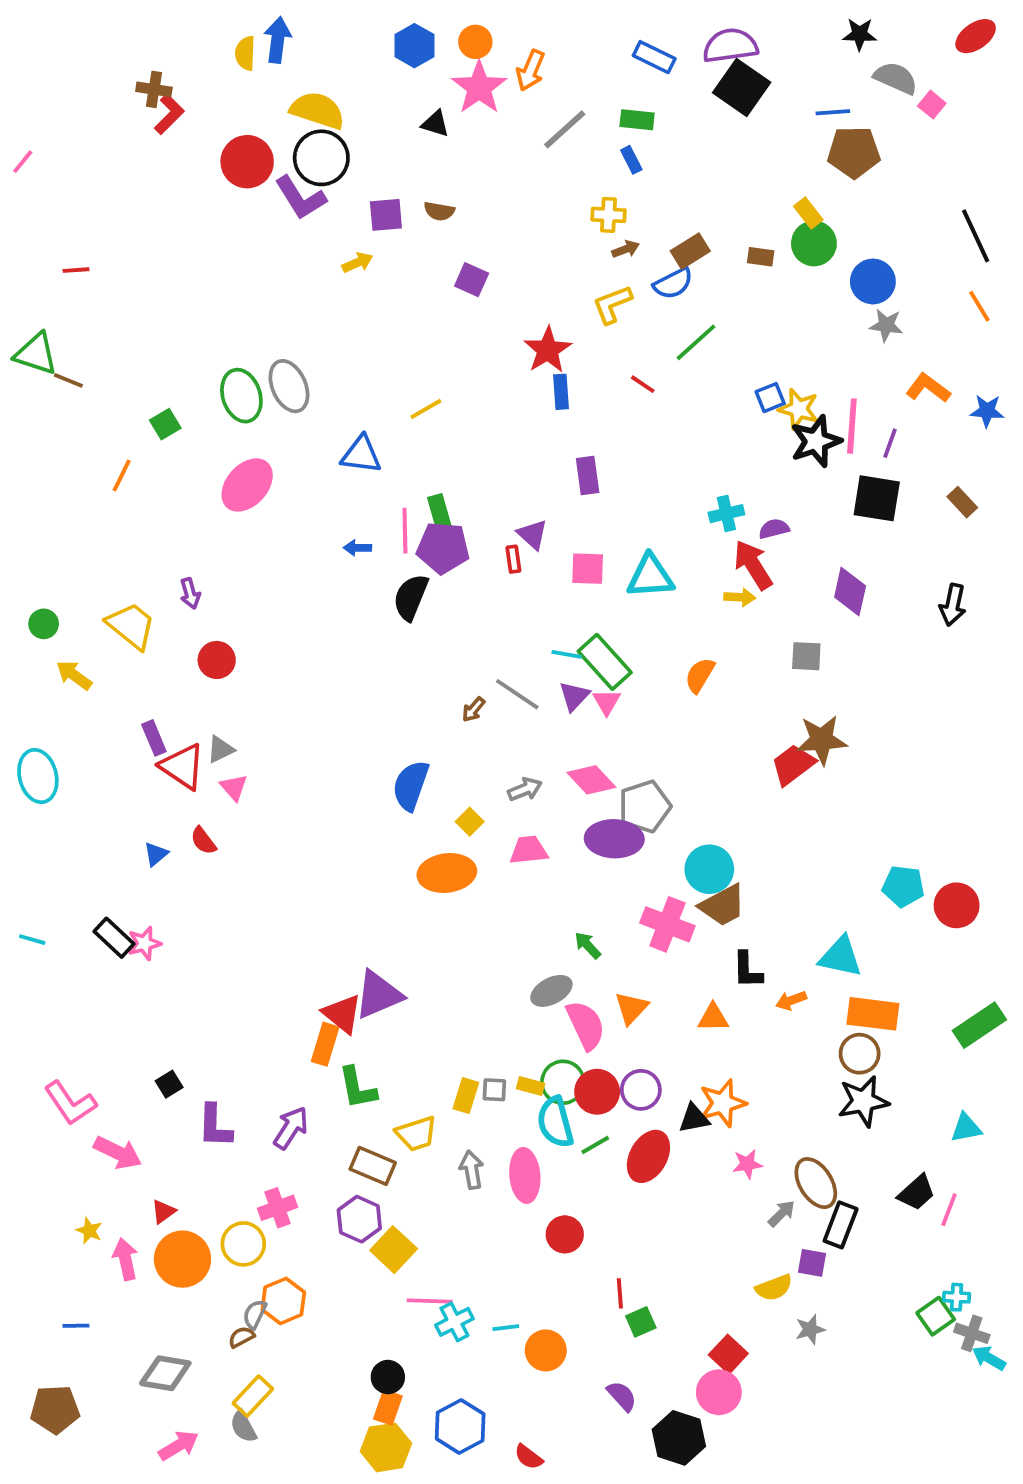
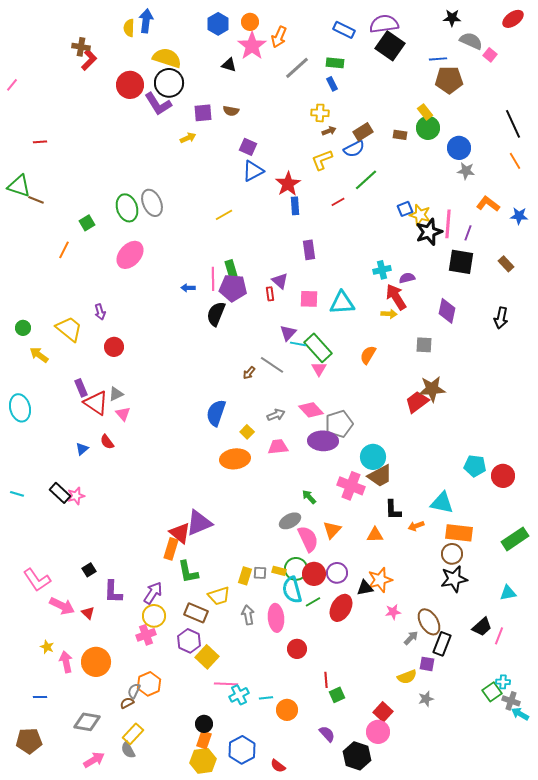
red line: (643, 384) -> (338, 202), turned -64
blue triangle: (361, 455) -> (253, 171), moved, turned -35
purple triangle: (574, 696) -> (288, 333), moved
red triangle: (163, 1212) -> (88, 613), moved, turned -40
yellow circle: (243, 1244) -> (154, 616), moved

